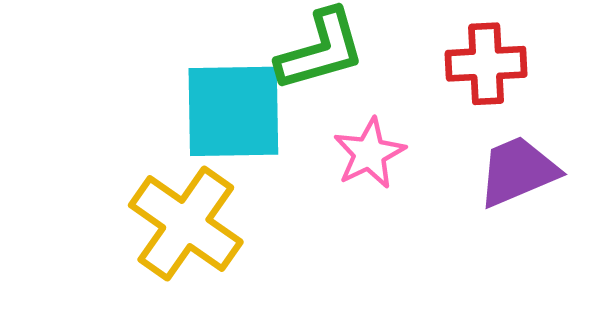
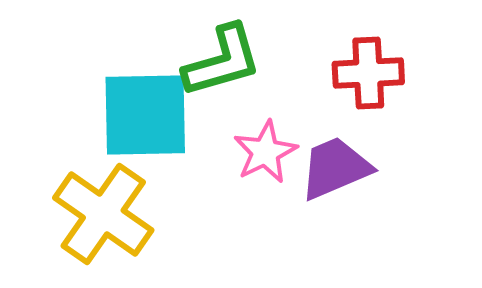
purple trapezoid: (518, 171) -> (335, 168), moved

